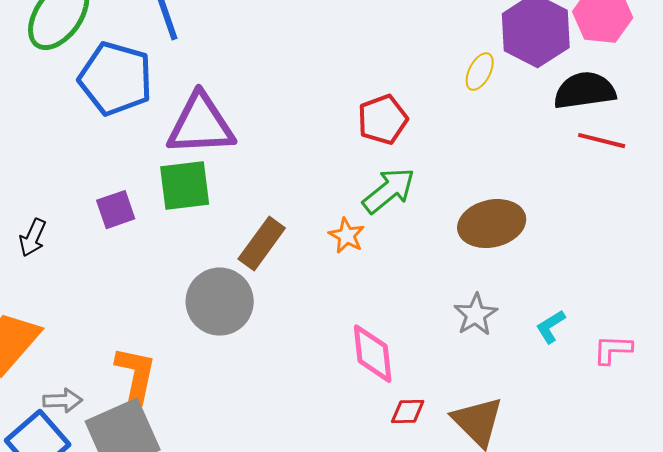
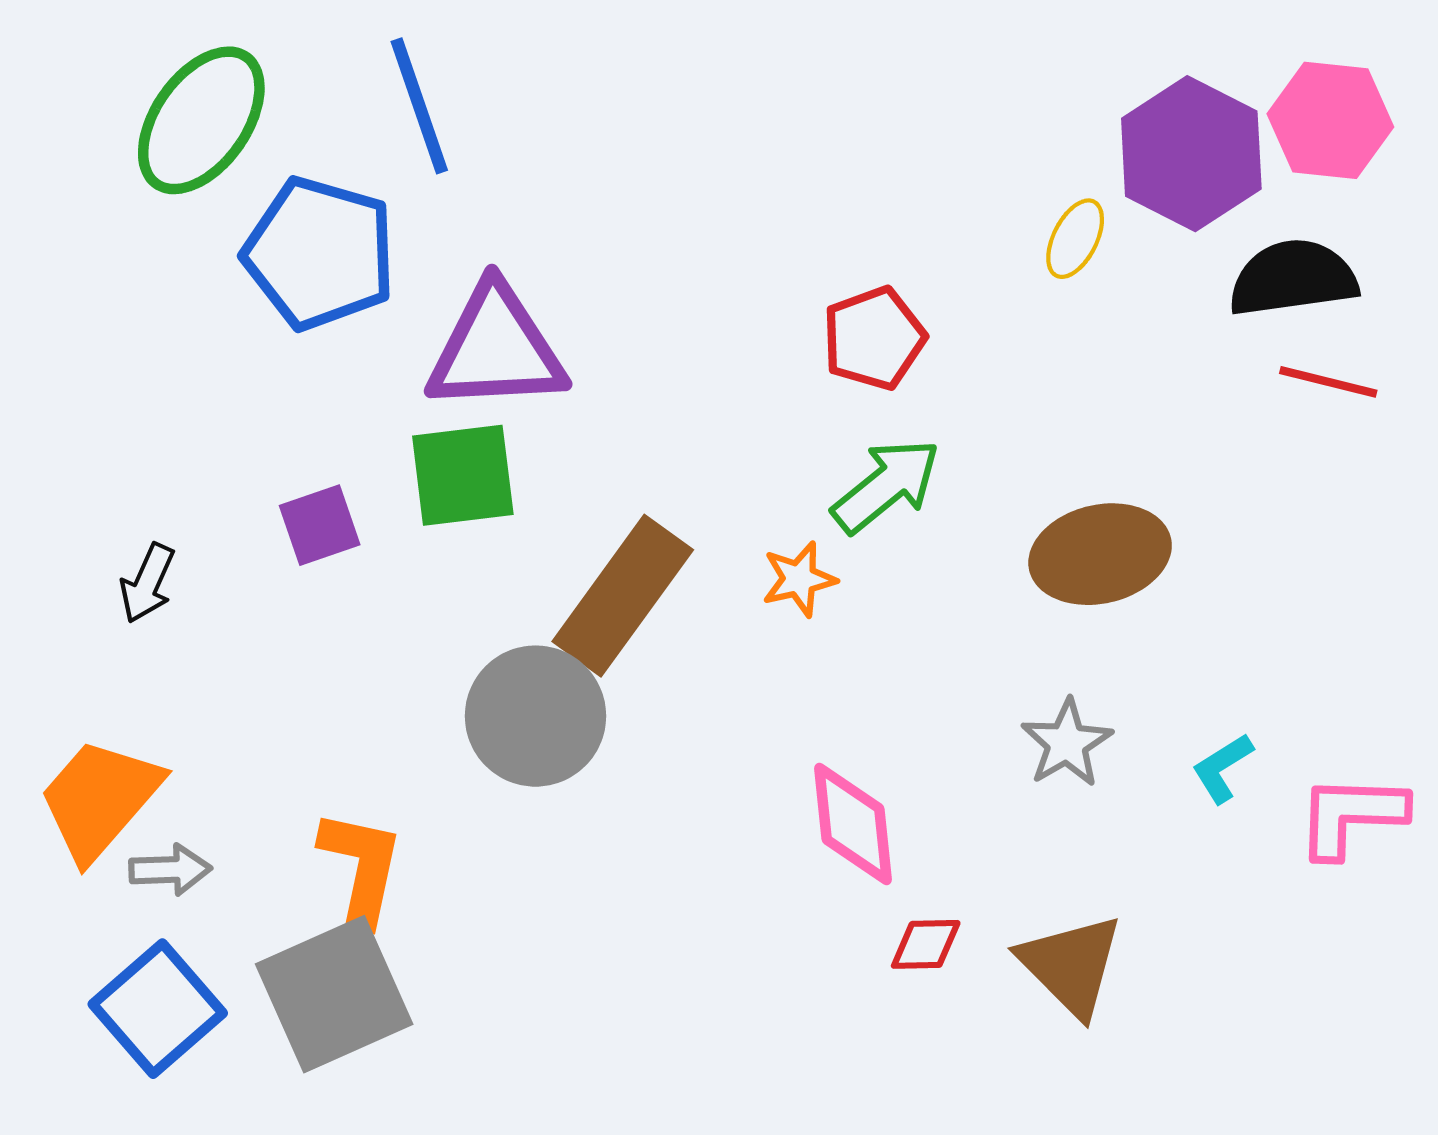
orange star: (347, 236) -> (799, 579), turned 30
brown rectangle: (262, 244) -> (623, 596), size x1.4
pink L-shape: (613, 350) -> (1351, 816), size x1.4
gray arrow: (63, 401) -> (170, 870), moved

